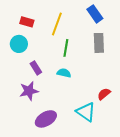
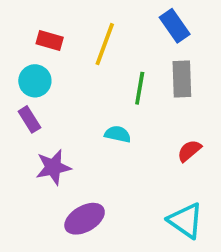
green line: (66, 48) -> (140, 88), moved
purple rectangle: (36, 68) -> (29, 119), moved
red semicircle: (104, 94) -> (189, 151), moved
cyan triangle: (86, 112) -> (186, 221), moved

